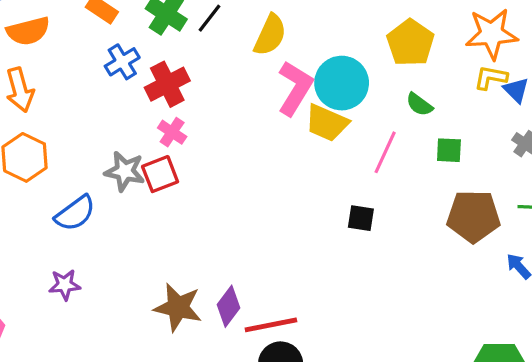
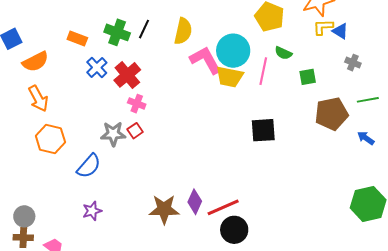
pink L-shape: (295, 88) -> (206, 60), turned -48
pink line: (385, 152) -> (263, 71), moved
red square: (160, 174) -> (135, 131), size x0.7
black square: (361, 218) -> (263, 130), size x1.5

